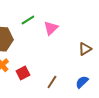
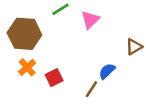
blue semicircle: (82, 82) -> (107, 71), moved

